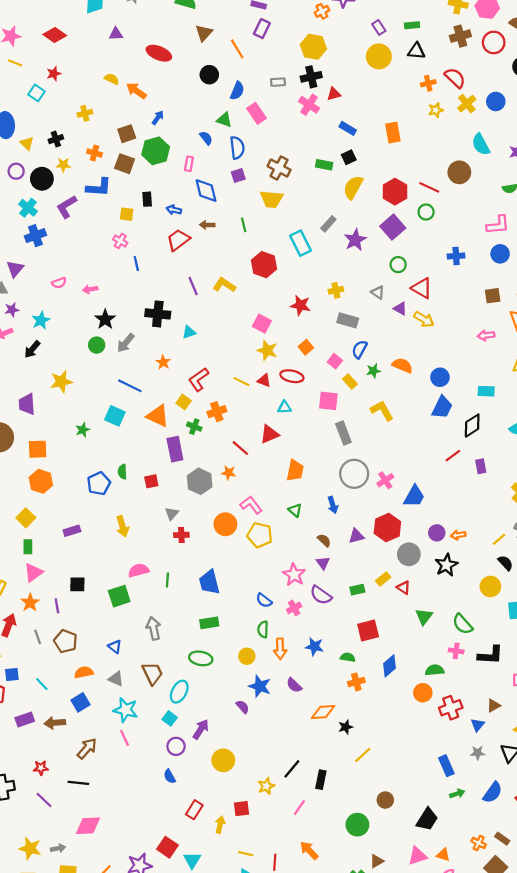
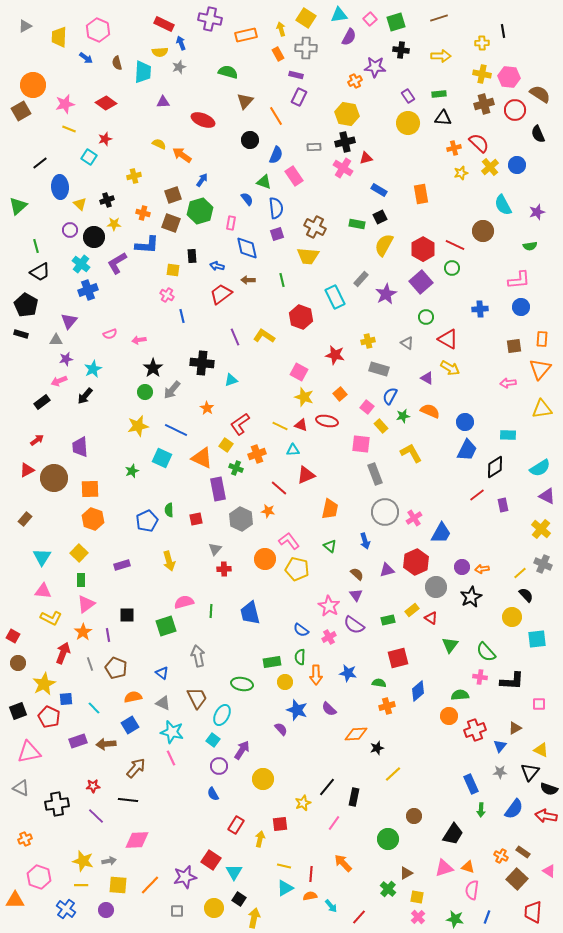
purple triangle: (400, 309) -> (427, 378), moved
yellow star: (61, 382) -> (138, 426), moved
cyan triangle: (284, 407) -> (293, 450), moved
green rectangle: (209, 623) -> (272, 662), moved
green arrow: (457, 794) -> (481, 810), turned 112

